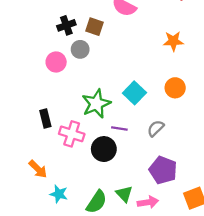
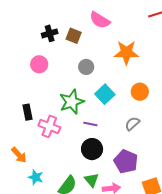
orange star: (173, 41) -> (126, 53), moved, size x1.4
gray circle: (80, 49) -> (86, 67), moved
gray semicircle: (156, 128) -> (132, 124), moved
black circle: (104, 149) -> (92, 149), moved

